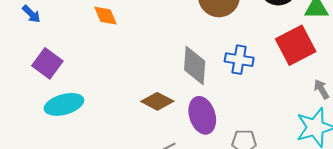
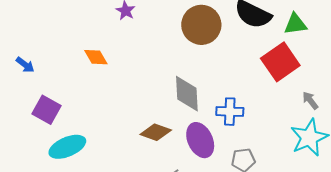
blue cross: (239, 60) -> (230, 112), moved

